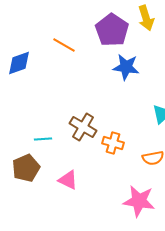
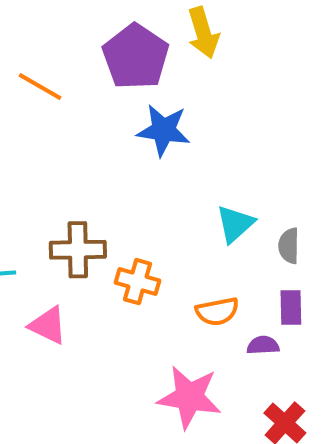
brown cross: (83, 127) -> (78, 250), turned -32
pink triangle: (68, 180) -> (48, 325), moved

